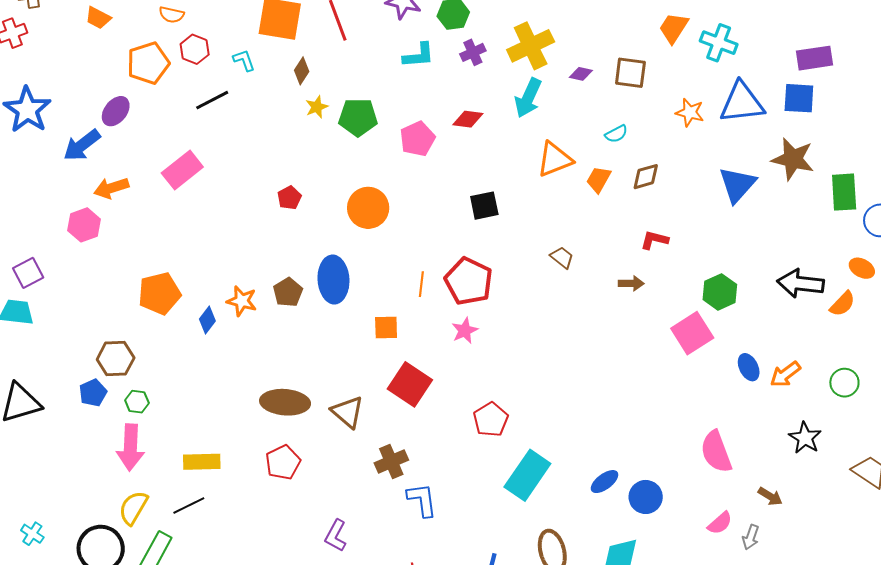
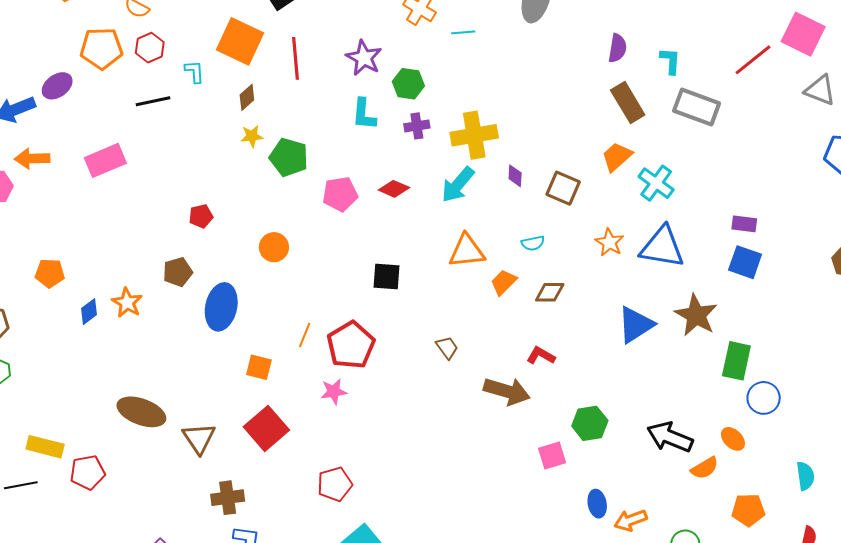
cyan L-shape: (419, 55) -> (364, 114), turned 84
purple rectangle: (815, 58) -> (744, 224), size x0.7
purple diamond: (581, 74) -> (515, 176), turned 65
blue square: (799, 98) -> (745, 262), moved
orange circle: (368, 208) -> (274, 247), size x0.7
brown arrow: (631, 283) -> (507, 391), size x1.8
brown pentagon: (288, 292) -> (178, 272), moved
orange pentagon: (159, 293) -> (50, 273), size x0.7
pink square: (692, 333) -> (552, 455), size x0.7
red pentagon: (283, 462) -> (88, 472), moved

